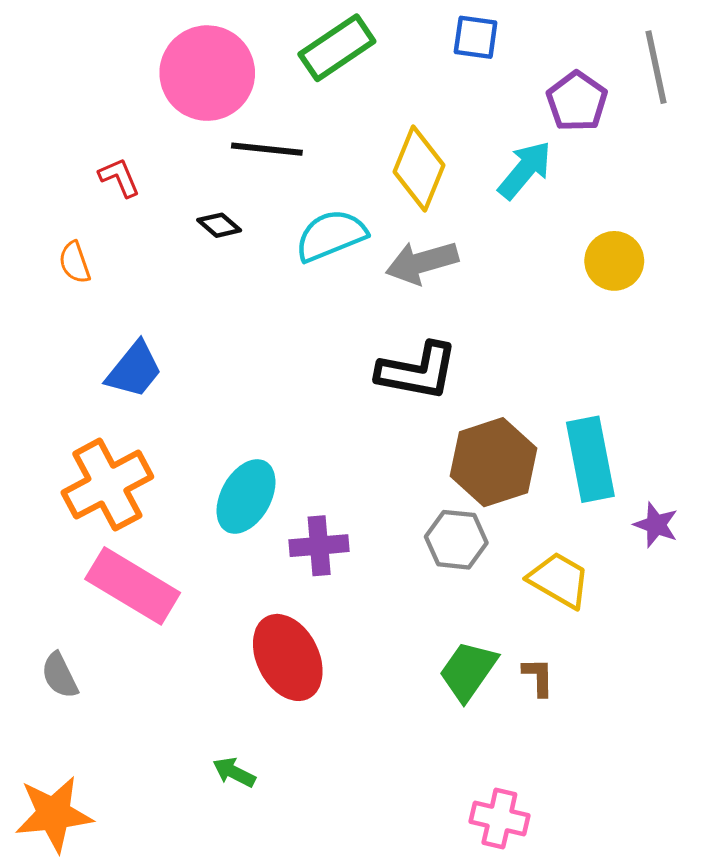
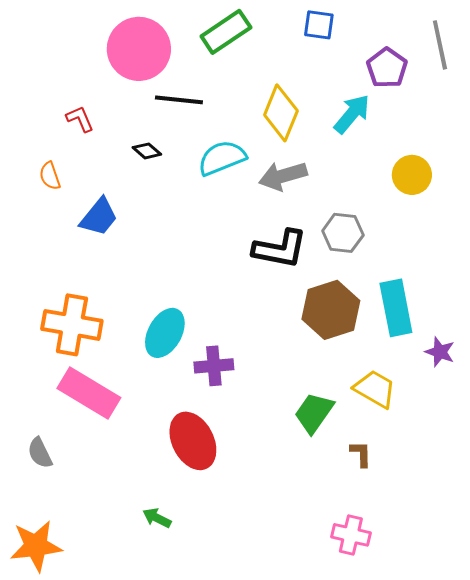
blue trapezoid: (134, 370) -> (99, 217), moved
orange cross: (107, 485) -> (72, 325), turned 38
gray hexagon: (456, 540) -> (343, 233), moved
green trapezoid: (468, 671) -> (314, 413), moved
pink cross: (499, 819) -> (351, 535), moved

